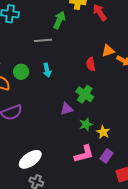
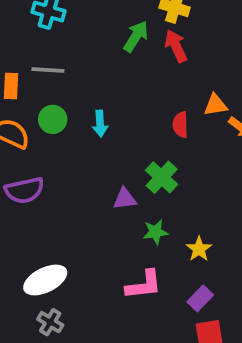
red arrow: (100, 12) -> (176, 46), moved
gray line: (43, 40) -> (48, 70), moved
yellow star: (103, 132) -> (199, 249), moved
purple rectangle: (106, 156) -> (200, 298), moved

